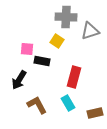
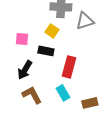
black rectangle: (42, 61) -> (46, 51), moved
black arrow: (19, 80) -> (25, 70), moved

